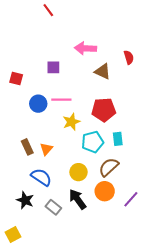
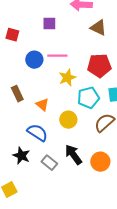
brown rectangle: (27, 147) -> (17, 94), moved
orange triangle: (46, 149) -> (42, 105), turned -32
yellow circle: (78, 172) -> (68, 120), moved
orange circle: (105, 191) -> (100, 162), moved

